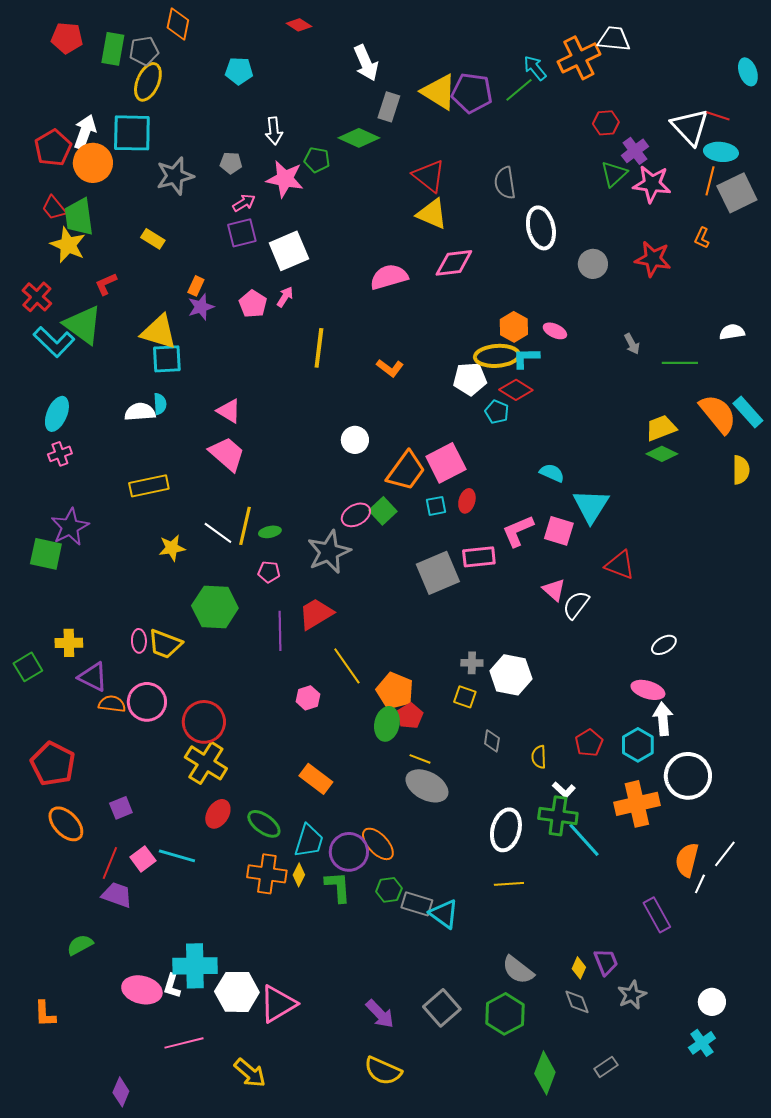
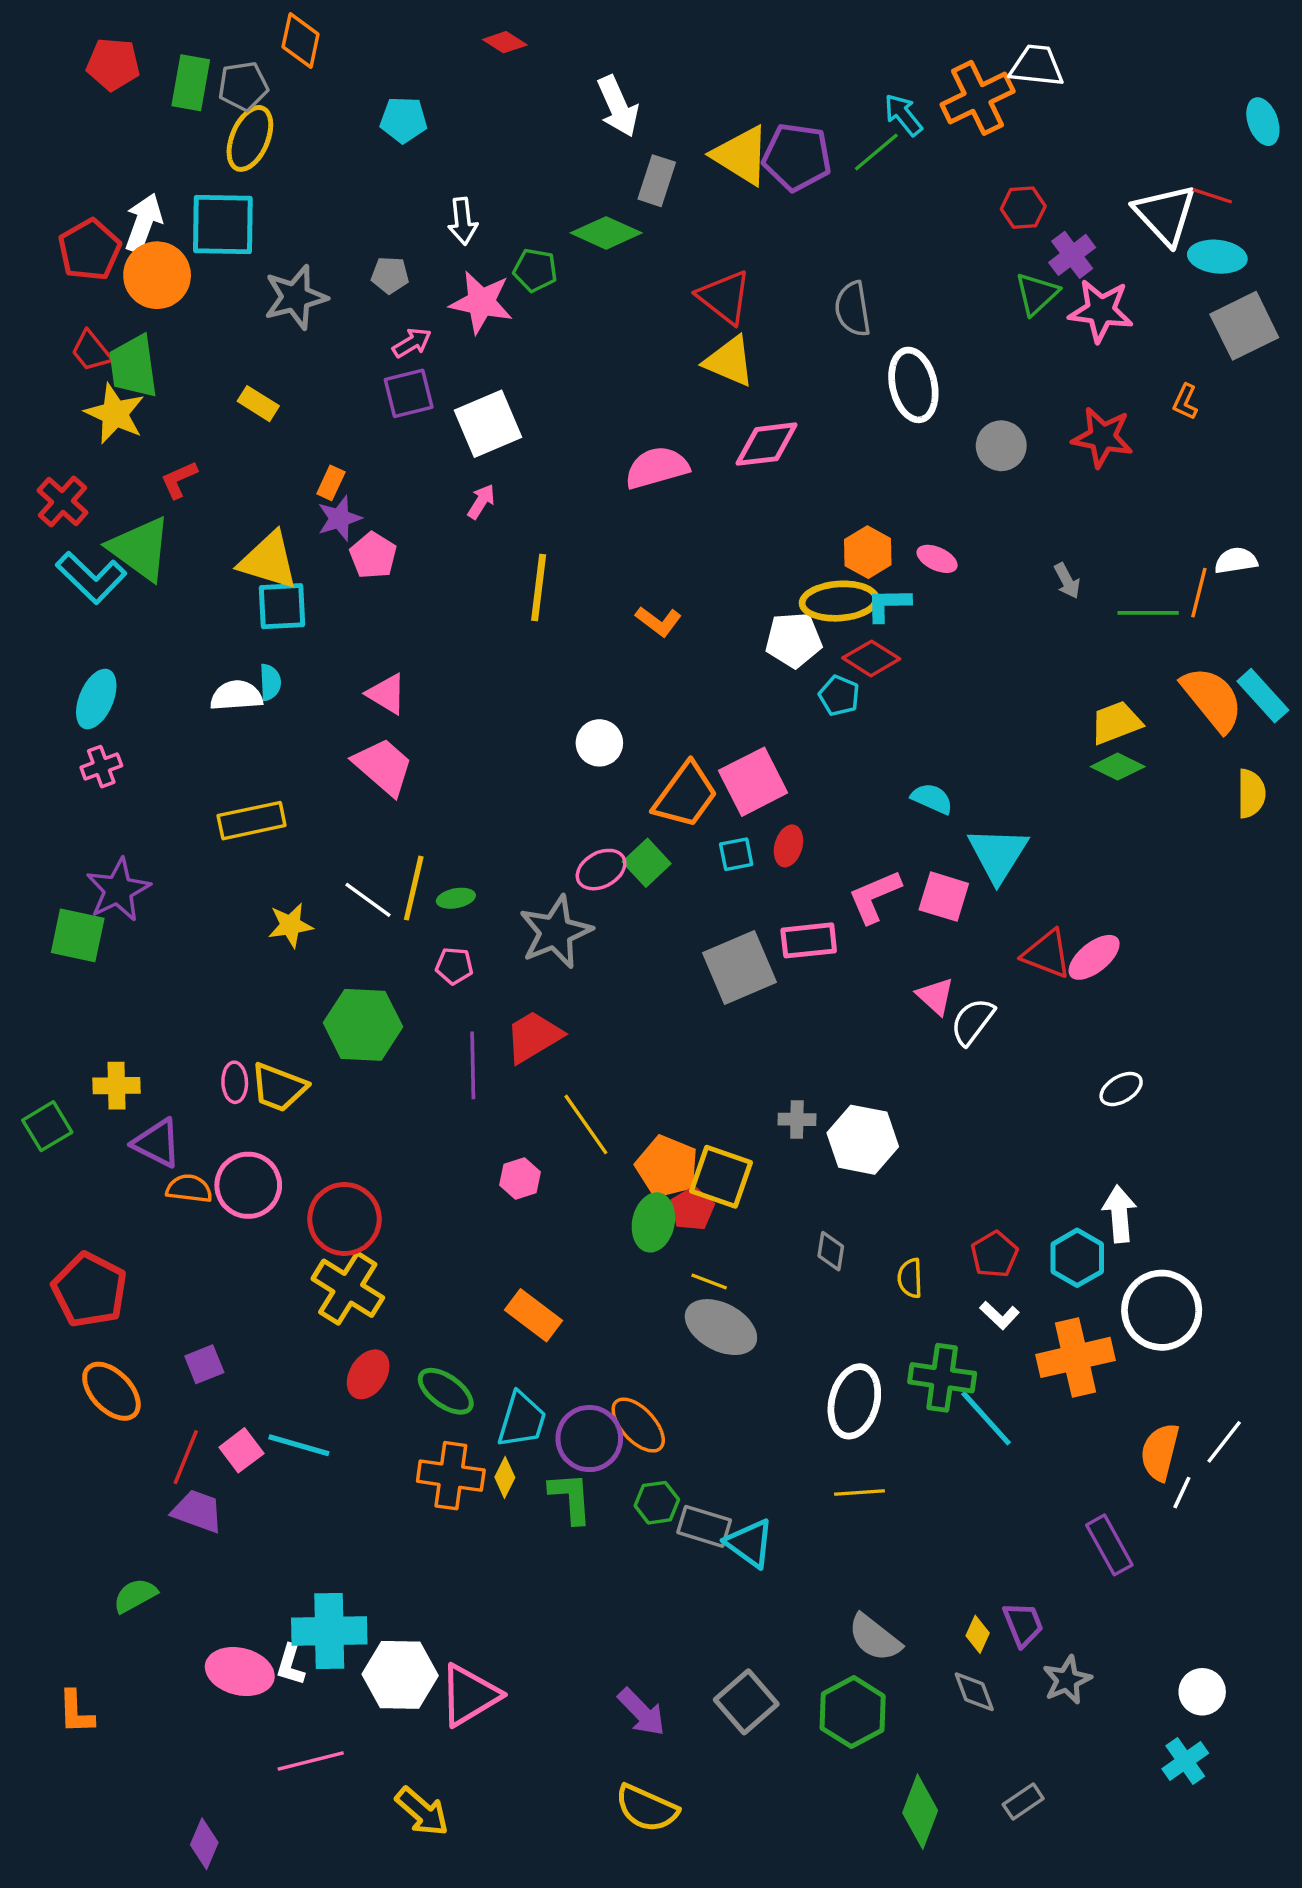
orange line: (710, 181) -> (1199, 593), moved
pink pentagon: (253, 304) -> (373, 555), moved
pink ellipse: (648, 690) -> (1094, 957), moved, turned -56
yellow square: (465, 697) -> (721, 1177), moved, size x1.6
white L-shape: (564, 790) -> (1000, 1315), moved

